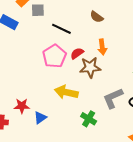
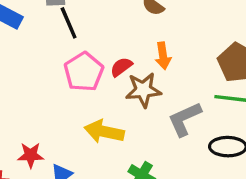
black line: (61, 29) -> (69, 23), moved, turned 42
gray L-shape: (113, 98) -> (185, 119), moved

